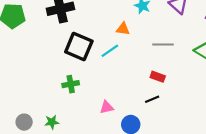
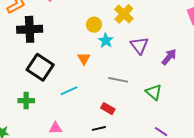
orange triangle: (123, 29) -> (84, 59), turned 40
cyan line: (110, 51) -> (69, 91), moved

